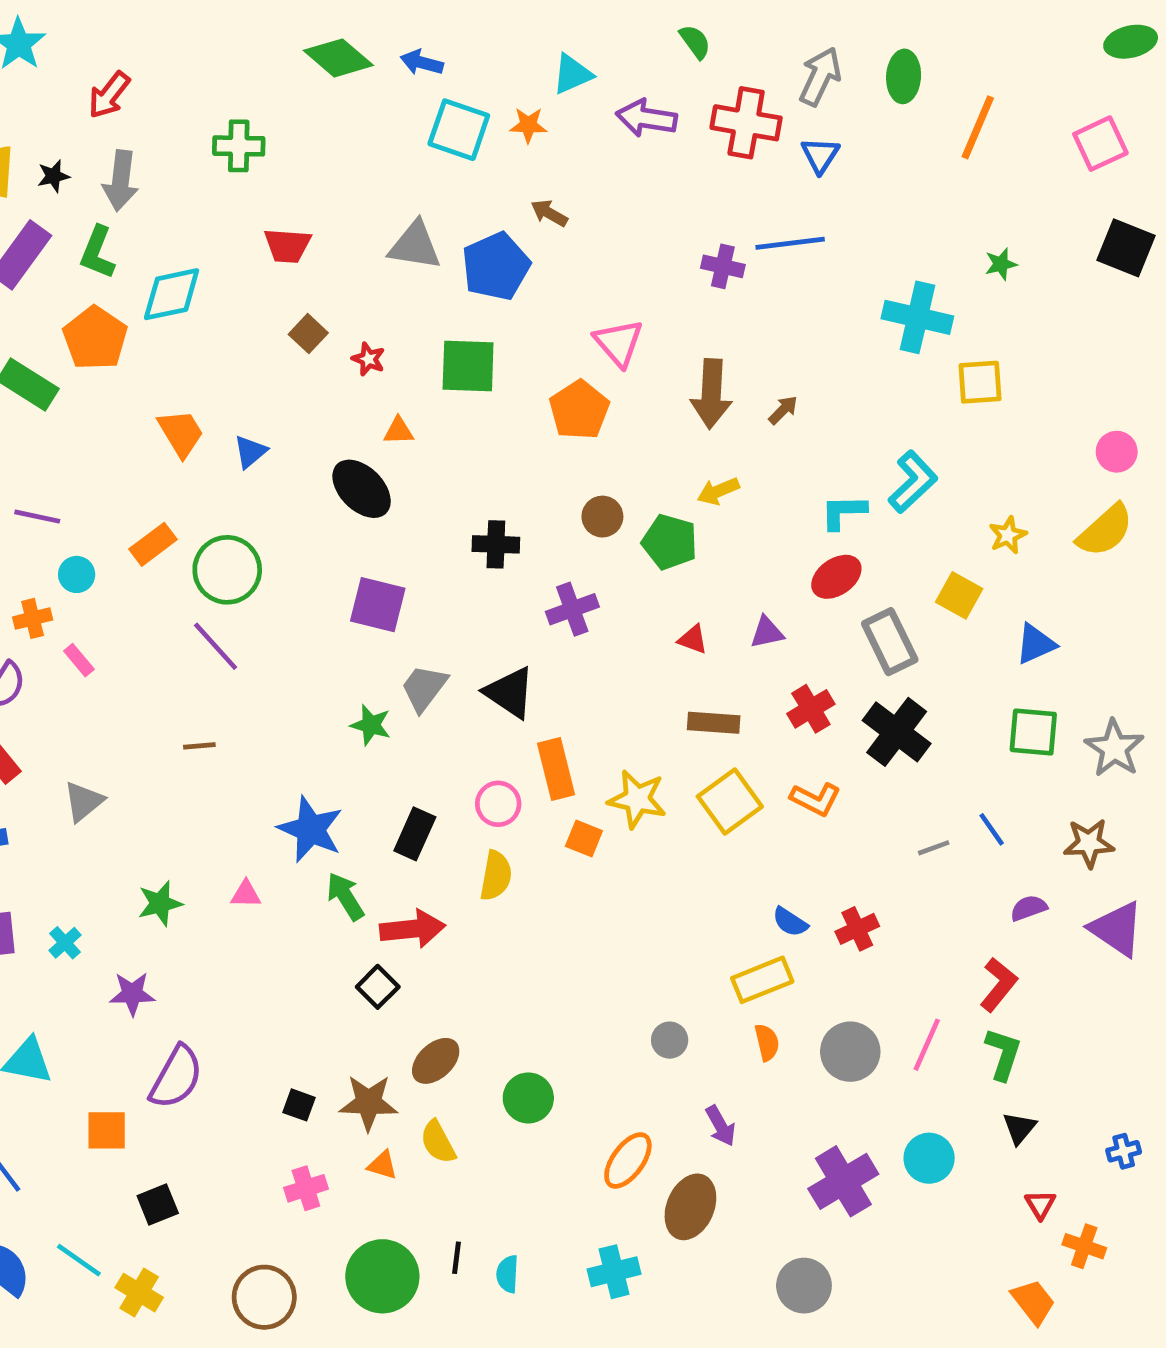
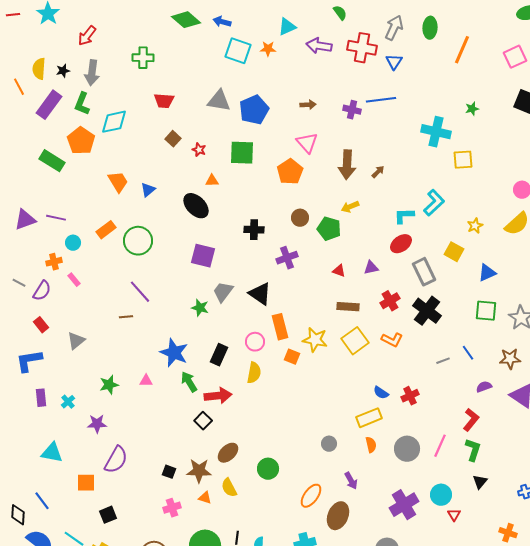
brown arrow: (549, 213) -> (308, 105), moved, turned 147
purple line: (216, 646) -> (140, 292), moved
red triangle: (1040, 1205) -> (454, 515), moved

